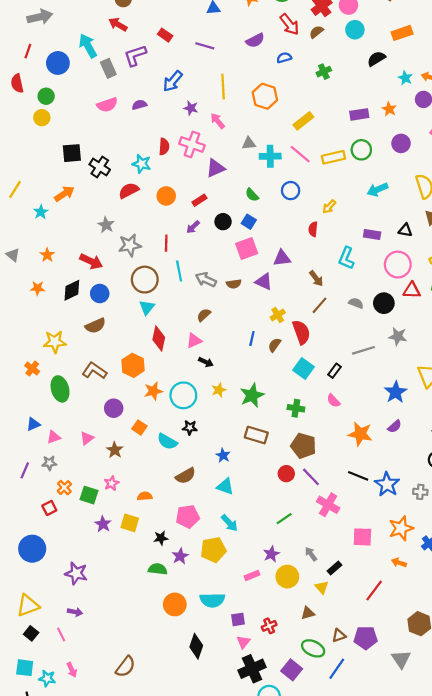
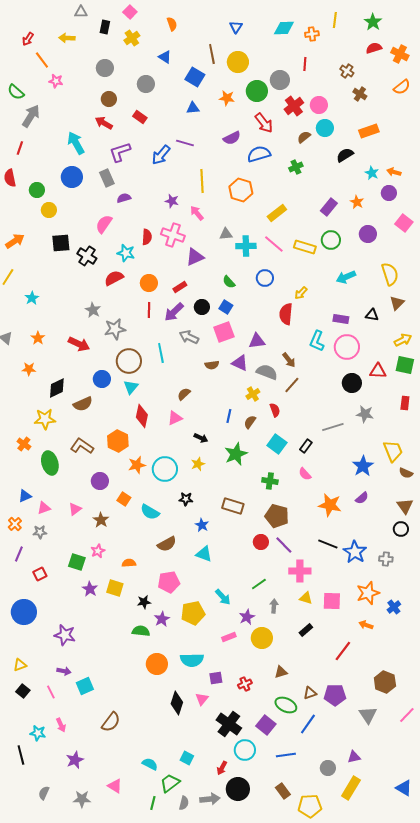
gray arrow: (40, 17) -> (31, 116), turned -45
brown semicircle: (316, 32) -> (304, 137), moved
red rectangle: (165, 35) -> (140, 117), moved
blue semicircle: (284, 58) -> (259, 154), size x1.6
blue circle: (58, 63) -> (72, 177), moved
gray rectangle: (108, 68) -> (107, 178), moved
blue arrow: (173, 81) -> (161, 155), moved
pink semicircle: (107, 105) -> (104, 224), moved, turned 144
purple rectangle: (359, 114) -> (329, 207), turned -42
yellow circle: (42, 118) -> (49, 210), moved
yellow rectangle: (333, 157) -> (305, 247), turned 30
orange arrow: (64, 194) -> (15, 241), moved
purple arrow: (193, 227) -> (174, 312), size x1.5
red semicircle: (313, 229) -> (286, 314), size x1.5
red line: (166, 243) -> (149, 310), moved
pink circle: (398, 265) -> (347, 347), moved
gray arrow: (206, 280) -> (189, 337), moved
black diamond: (72, 290) -> (57, 388), moved
blue circle: (100, 294) -> (102, 379), moved
gray semicircle: (356, 303) -> (267, 372), moved, size x1.5
red semicircle: (301, 332) -> (275, 410), size x0.6
black arrow: (206, 362) -> (201, 438), moved
green star: (252, 395) -> (236, 454), moved
black star: (190, 428) -> (186, 499), moved
purple line: (25, 470) -> (19, 554), moved
orange cross: (64, 488) -> (15, 524), moved
pink cross: (328, 505) -> (300, 571), turned -30
cyan arrow: (229, 523) -> (223, 597), moved
gray arrow: (311, 554) -> (274, 606), moved, turned 40
yellow triangle: (322, 587) -> (306, 598), moved, turned -32
yellow triangle: (28, 606) -> (20, 665), size x0.6
pink triangle: (243, 642) -> (202, 699), moved
cyan square: (25, 668) -> (85, 686), moved, turned -30
black cross: (252, 669) -> (229, 724), turned -30

